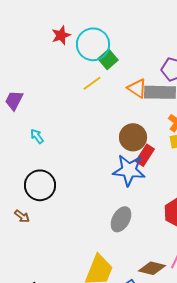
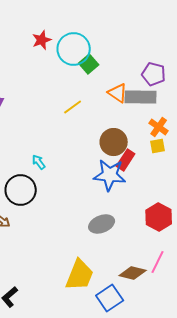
yellow line: (92, 83) -> (73, 107), moved
cyan arrow: (37, 136) -> (39, 162), moved
gray ellipse: (121, 219) -> (102, 224), turned 40

